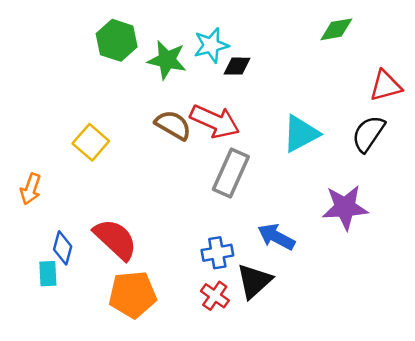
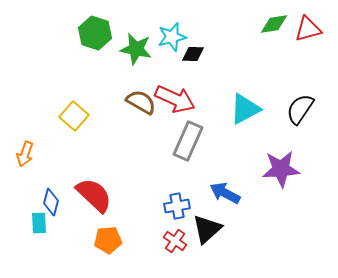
red triangle: (386, 86) -> (308, 29), moved
orange pentagon: (133, 295) -> (108, 240), size x0.7

